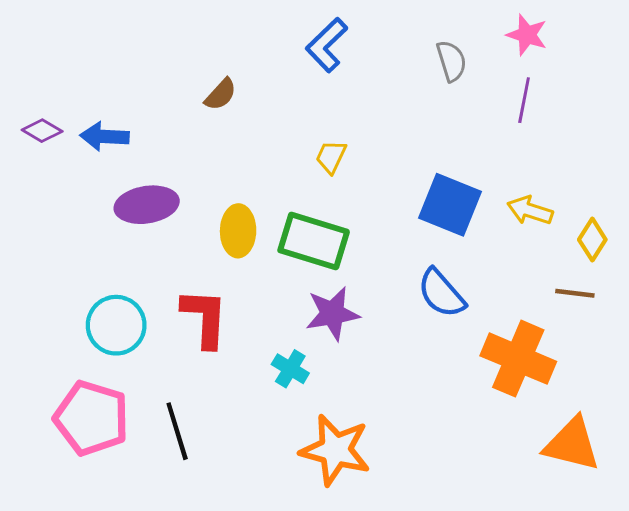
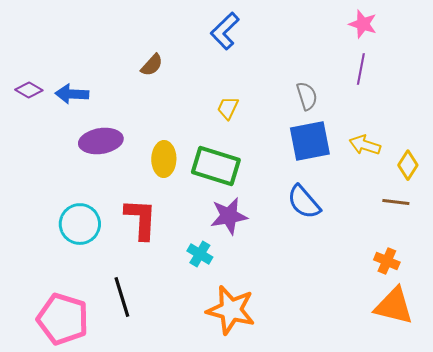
gray semicircle: (451, 61) -> (307, 96), moved
blue square: (450, 205) -> (310, 141), turned -33
orange cross: (518, 359) -> (387, 261), moved, size x0.5
pink pentagon: (91, 418) -> (63, 319), moved

